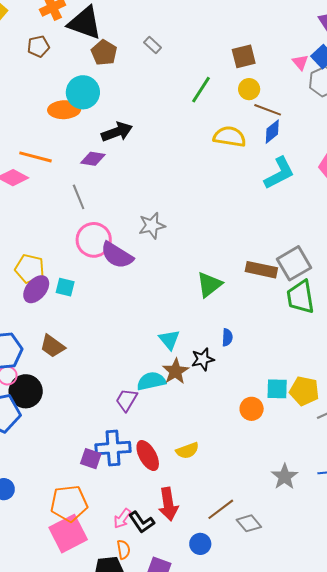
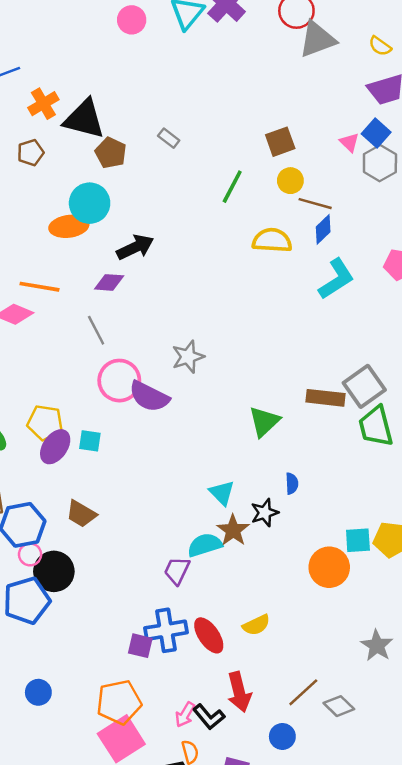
orange circle: (252, 409) -> (329, 567), size x1.4

